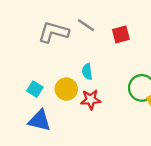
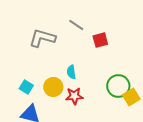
gray line: (86, 25) -> (76, 25), moved

